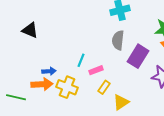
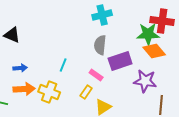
purple rectangle: (138, 56) -> (120, 61), turned 40
pink rectangle: (96, 70) -> (96, 75), moved, turned 56
blue arrow: (49, 71) -> (20, 68), moved

